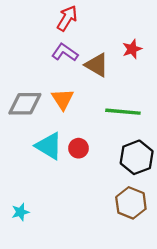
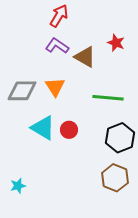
red star: (132, 49) -> (116, 43), turned -30

